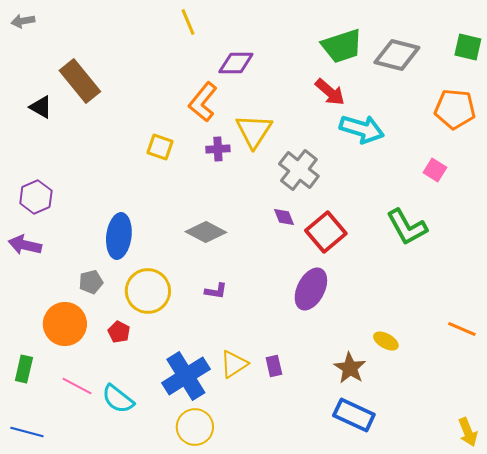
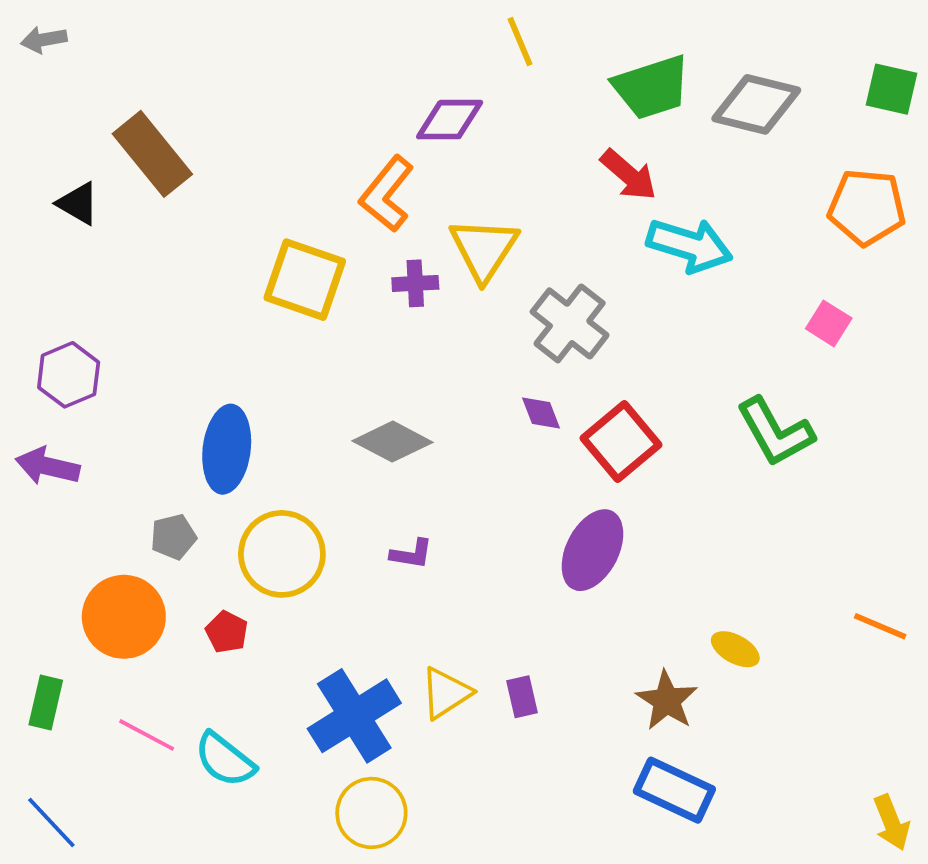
yellow line: (188, 22) -> (520, 41), moved
yellow square: (160, 147) -> (305, 280), size x1.6
blue line: (27, 432) -> (51, 823), turned 32

